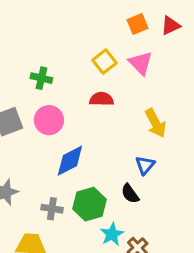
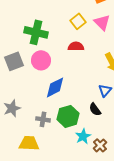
green cross: (41, 78) -> (36, 32), size x1.6

